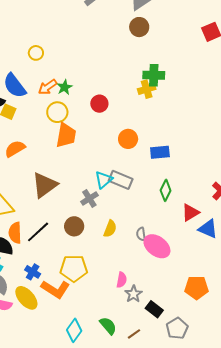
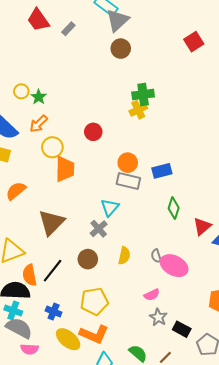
green star: (65, 87) -> (39, 97), moved
gray rectangle: (121, 180) -> (128, 181), moved
pink semicircle: (122, 280) -> (152, 295), moved, turned 63
orange L-shape: (55, 289) -> (94, 334), moved
yellow ellipse: (26, 298) -> (68, 339), moved

